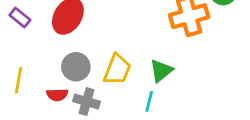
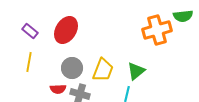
yellow line: (19, 80) -> (29, 62), moved

